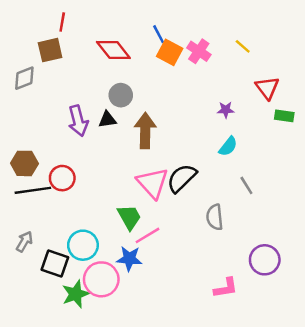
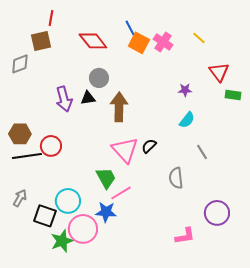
black semicircle: (182, 178) -> (149, 146), size x0.6

